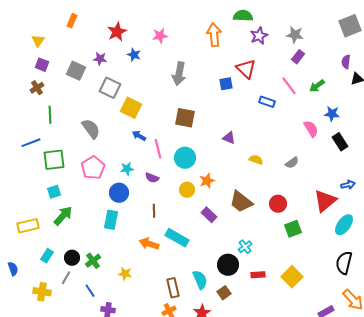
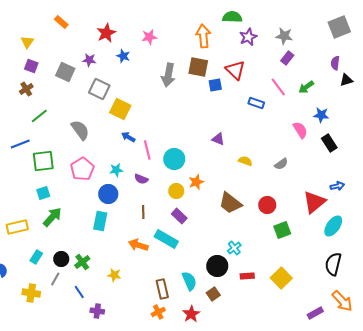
orange rectangle: (72, 21) -> (61, 22), turned -72
green line: (50, 115) -> (39, 116), turned 54
brown square: (185, 118) -> (198, 67), moved
purple rectangle: (209, 215) -> (179, 216), moved

